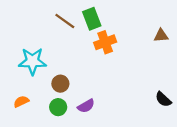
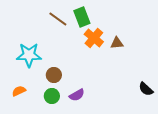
brown triangle: (161, 36) -> (117, 43), moved
orange cross: (105, 42) -> (94, 38), turned -30

